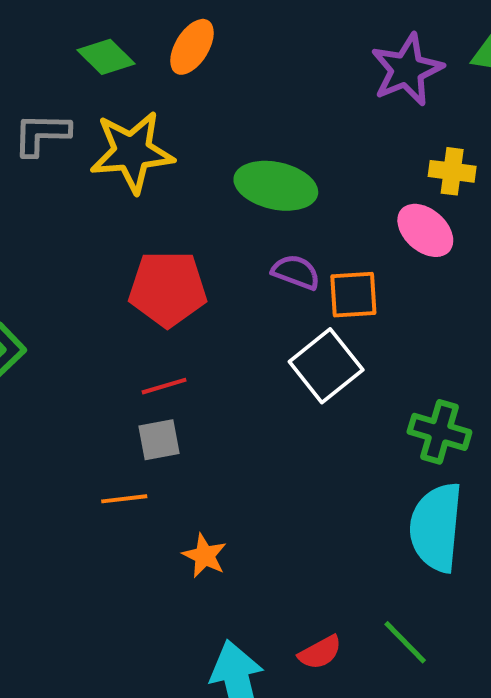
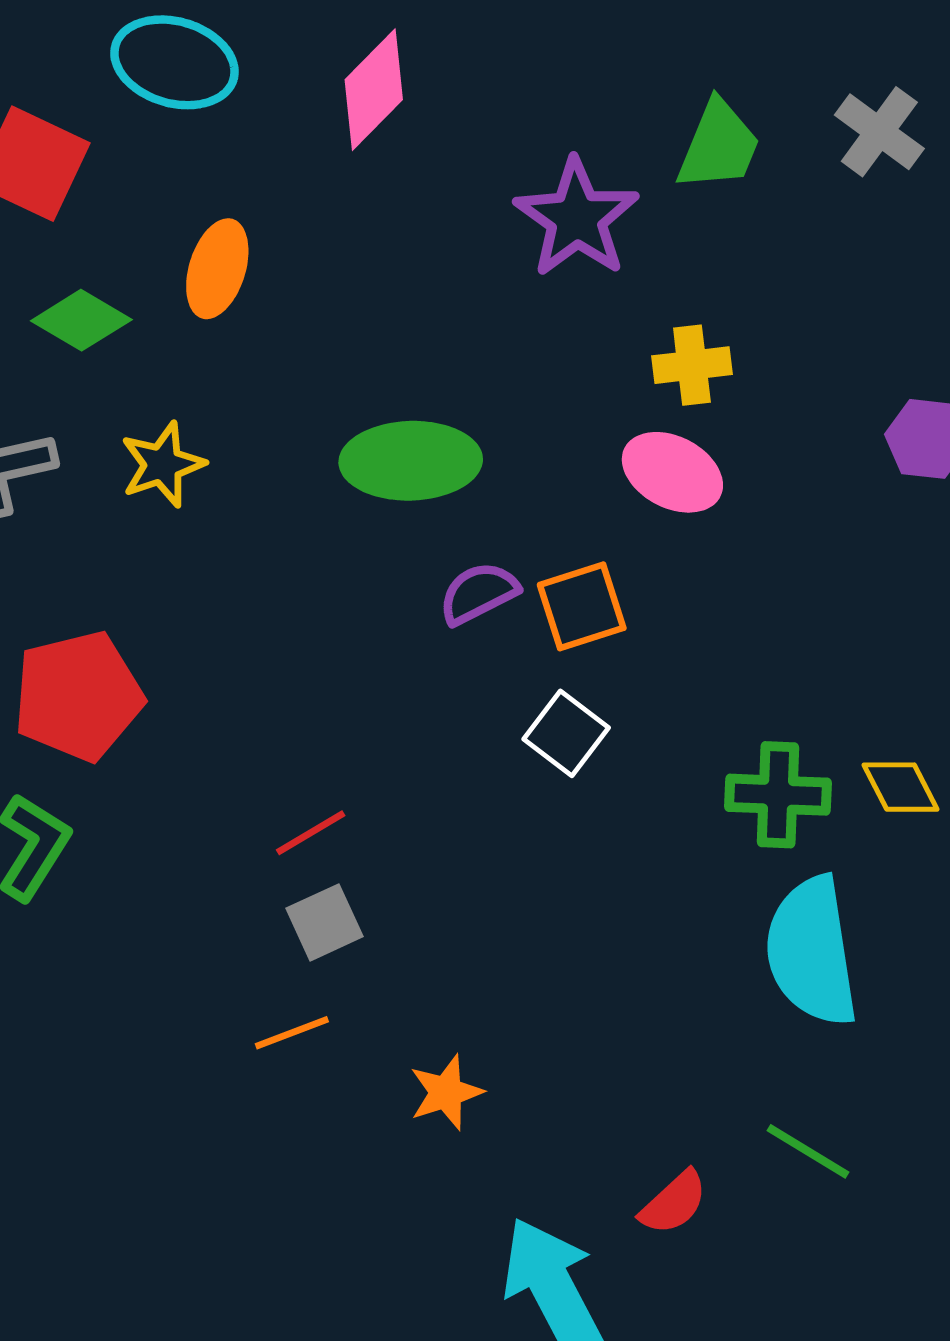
yellow star: (132, 152) -> (163, 465), size x0.6
purple semicircle: (296, 272) -> (479, 593), turned -33
red pentagon: (168, 289) -> (78, 696), moved
white square: (326, 366) -> (566, 733), size x0.7
orange star: (205, 556) -> (446, 1092), turned -30

